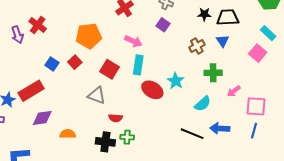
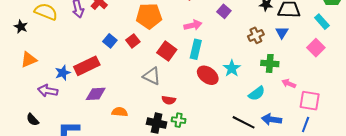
cyan rectangle: (268, 33) -> (322, 22), moved
pink arrow: (133, 41) -> (193, 25), turned -42
pink arrow: (234, 91) -> (289, 84), turned 56

